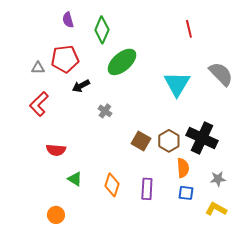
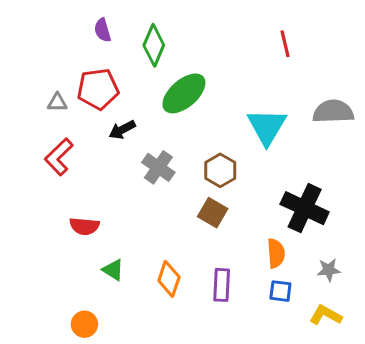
gray semicircle: (221, 74) -> (333, 112), turned -48
gray cross: (105, 111) -> (158, 167), size x1.5
brown hexagon: (169, 141) -> (220, 170), moved

